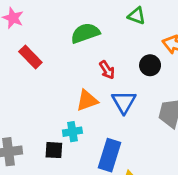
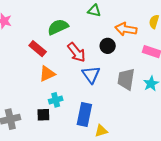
red rectangle: (30, 57) -> (38, 49), moved
red arrow: (107, 70) -> (76, 52), size x1.5
orange triangle: (87, 100) -> (47, 74), moved

